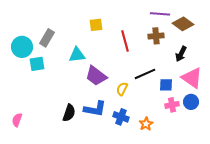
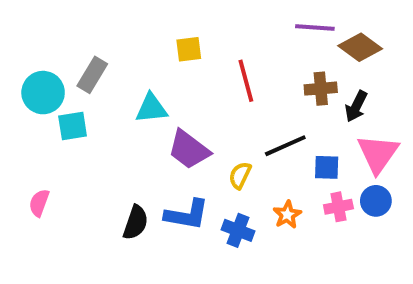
brown cross: (156, 36) -> (321, 89), moved
pink triangle: (192, 78) -> (378, 154), turned 30
pink semicircle: (17, 120) -> (39, 203), moved
orange star: (146, 124) -> (287, 215), moved

